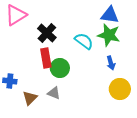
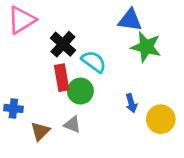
blue triangle: (110, 15) -> (130, 20), moved
cyan semicircle: (84, 41) -> (94, 62), moved
blue arrow: (111, 63) -> (131, 103), moved

